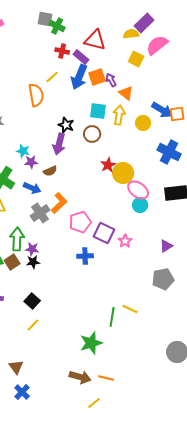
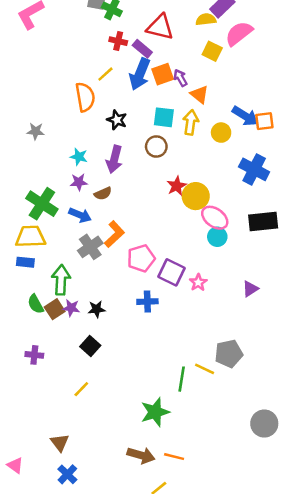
black star: (66, 125) -> (117, 120), moved
cyan star: (23, 151) -> (79, 157), moved
purple star: (32, 249) -> (71, 308), moved
black star: (33, 262) -> (97, 309), moved
gray pentagon: (163, 279) -> (229, 354), moved
black square: (32, 301) -> (90, 346), moved

